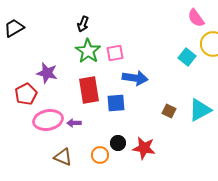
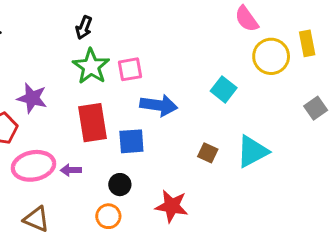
cyan square: (187, 57) -> (224, 89), moved
black circle: (118, 143) -> (120, 185), moved
brown triangle: (63, 157) -> (36, 219), moved

